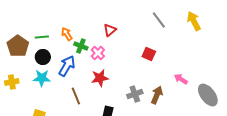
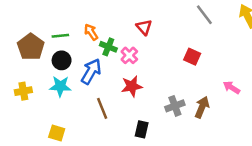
red triangle: (110, 30) -> (144, 27), turned -32

